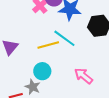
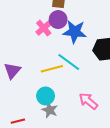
gray star: (33, 87) -> (50, 110), moved

